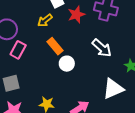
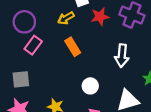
white arrow: (102, 48) -> (122, 56), turned 45
white circle: (67, 64) -> (90, 86), moved

